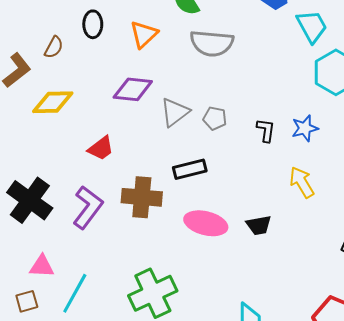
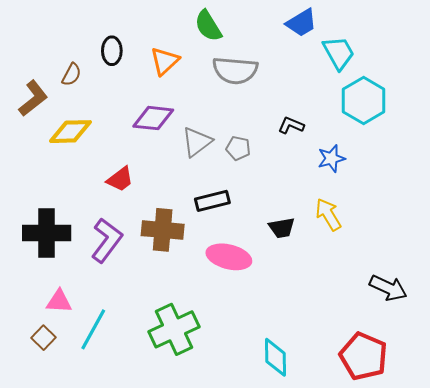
black L-shape: (266, 130) -> (291, 125), moved, turned -75
black cross: (30, 200) -> (47, 233), turned -36
black trapezoid: (259, 225) -> (282, 228), moved
brown square: (27, 301) -> (43, 338), turned -30

